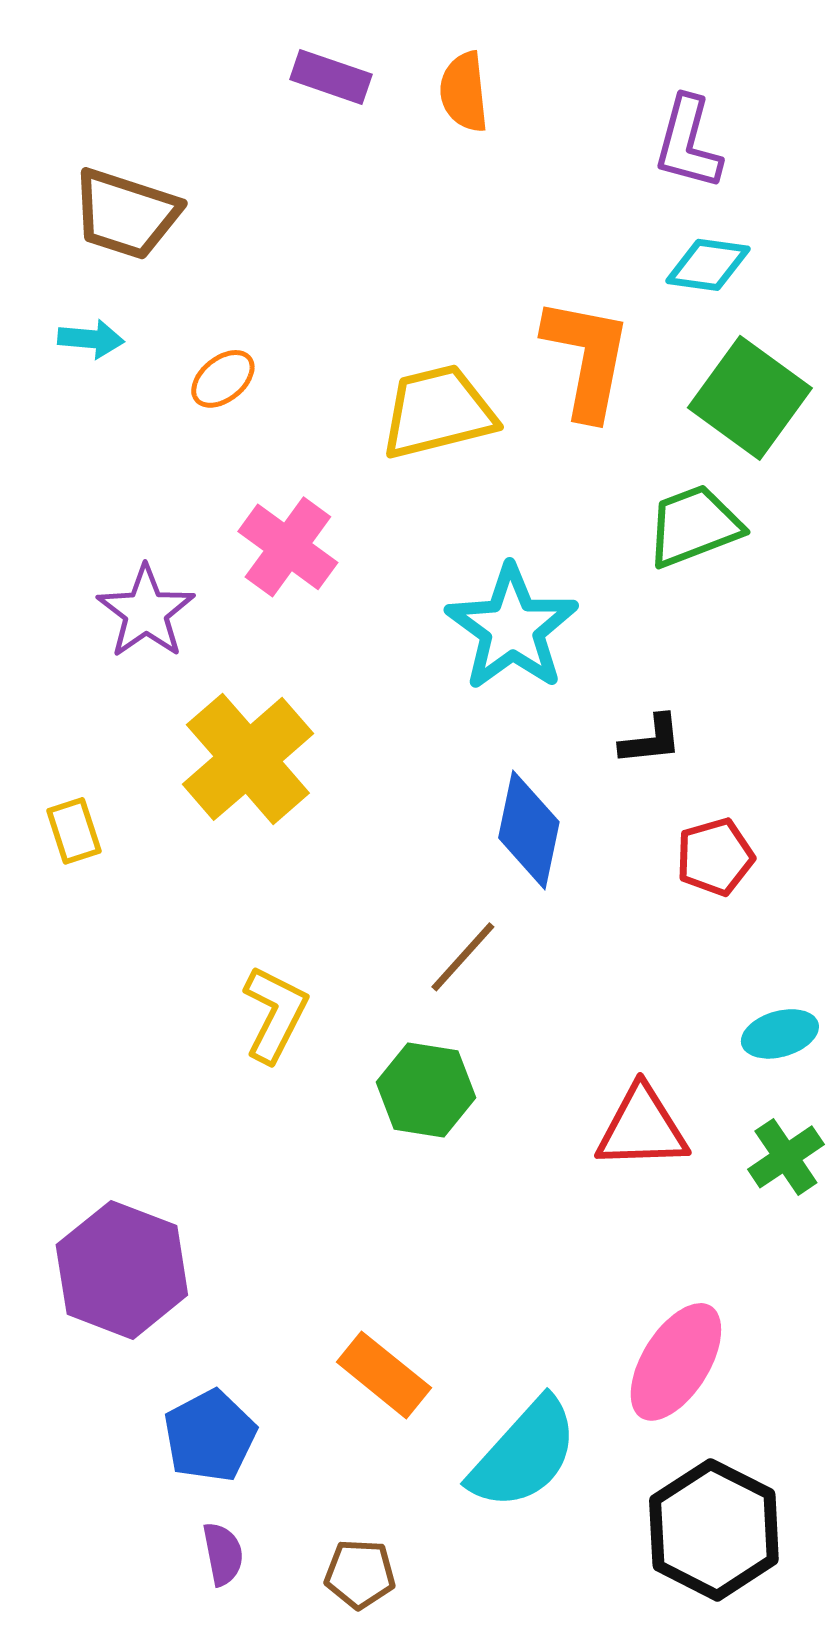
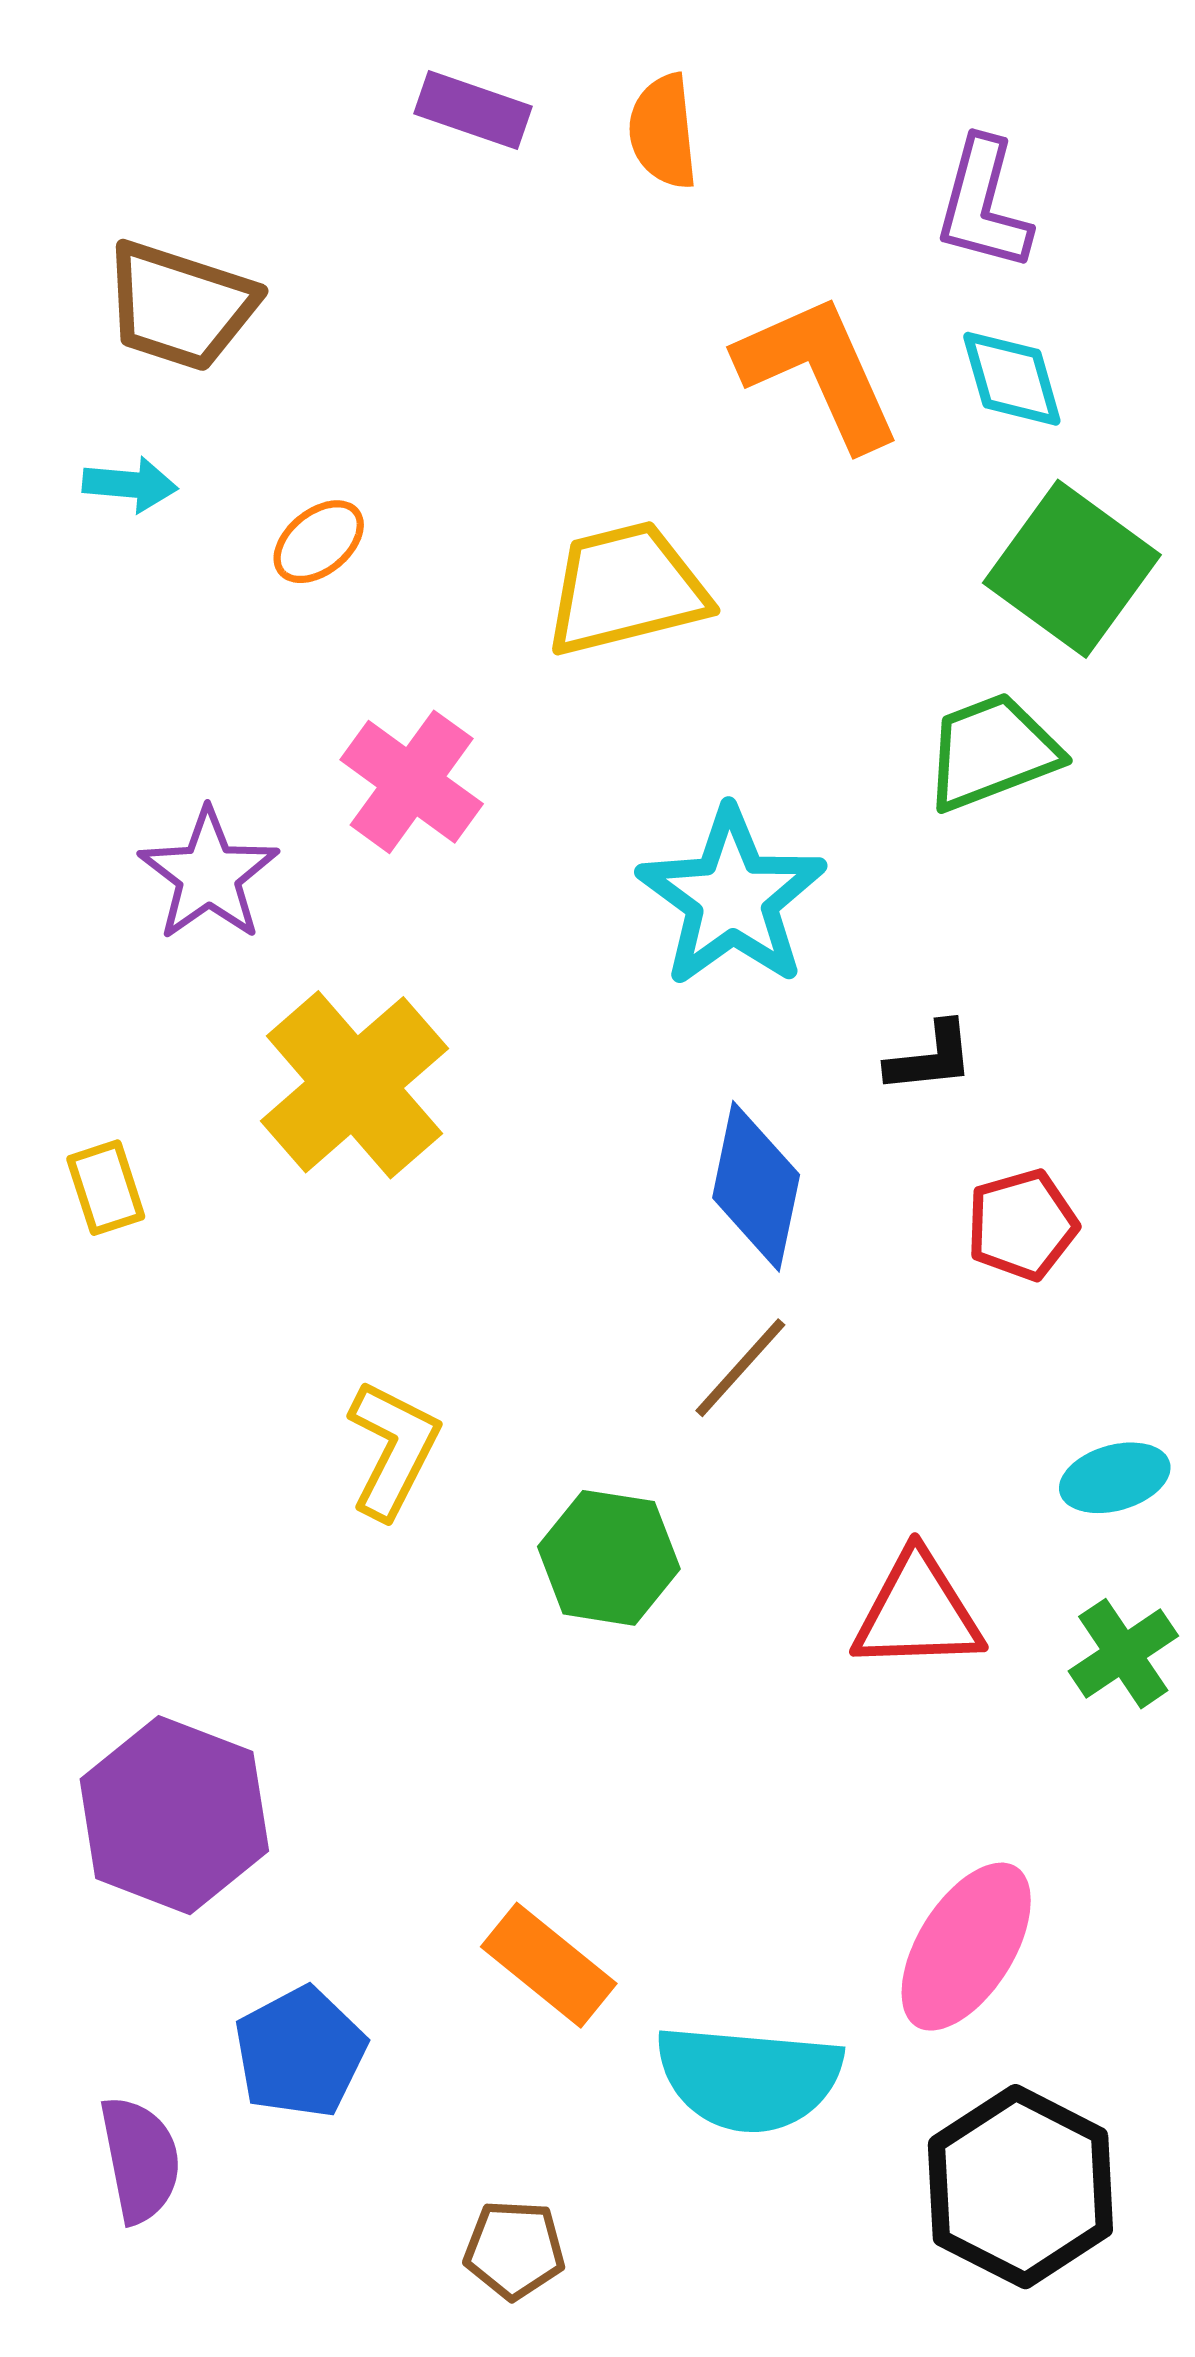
cyan diamond: (708, 265) -> (1012, 379), turned 66
orange L-shape: (587, 358) -> (819, 372), moved, turned -35
brown line: (463, 957) -> (740, 1368), moved
cyan semicircle: (524, 1454) -> (749, 2078), turned 53
purple semicircle: (223, 1554) -> (140, 2160), moved, size x1.4

